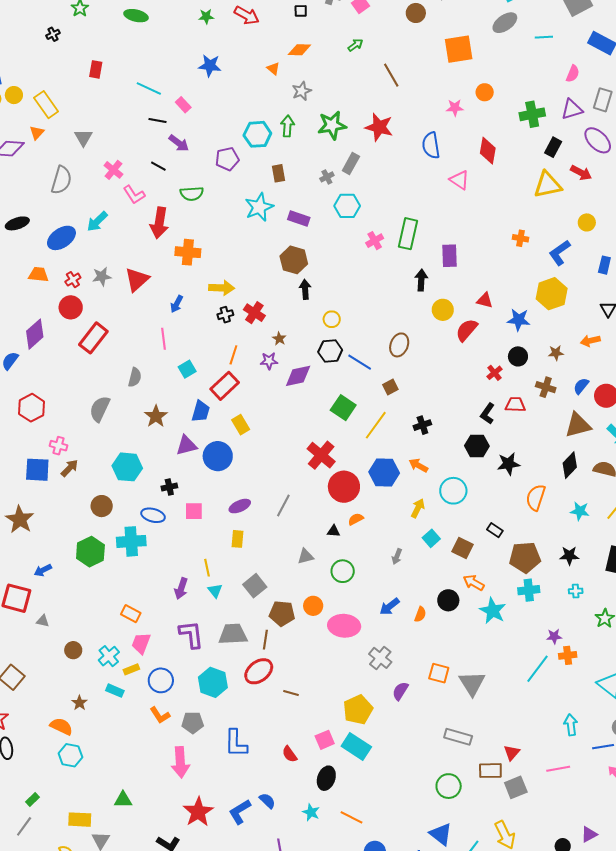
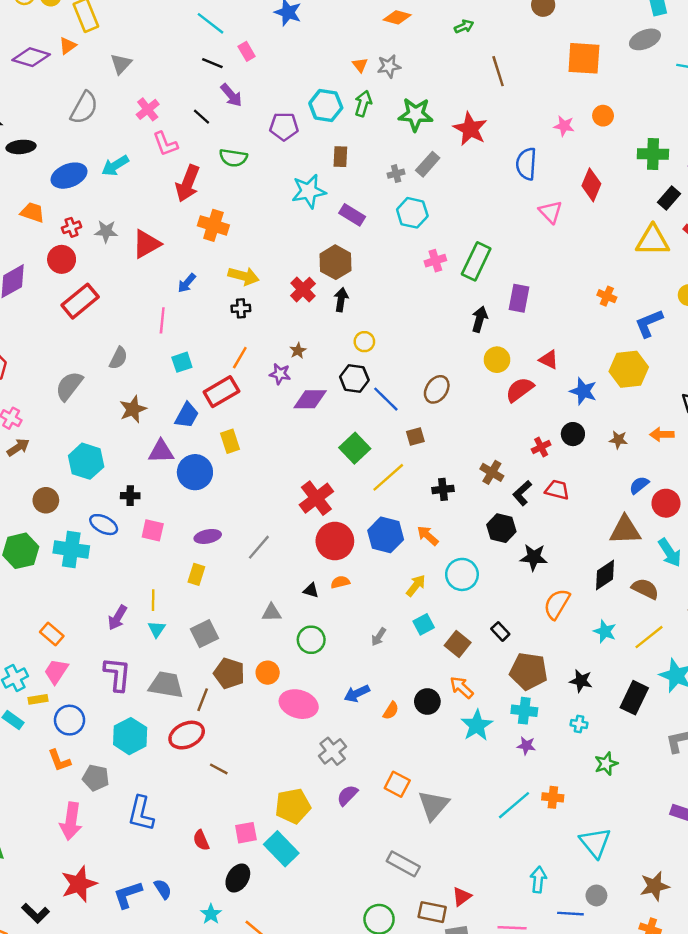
orange triangle: (273, 69) -> (360, 65), moved
red cross: (254, 313) -> (303, 290), moved
brown cross: (546, 387) -> (492, 472), moved
purple star: (554, 636) -> (526, 746), moved

